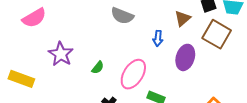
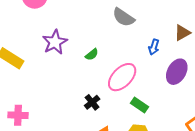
green semicircle: (98, 68) -> (92, 54), moved

